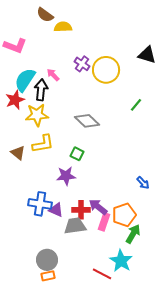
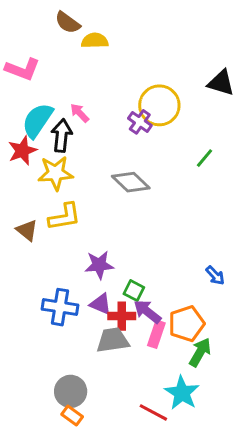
purple cross: (82, 64) -> (140, 122), moved
green square: (77, 154) -> (134, 291), moved
purple triangle: (56, 210) -> (101, 304), moved
orange rectangle: (48, 276) -> (72, 415), turned 48

